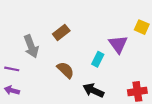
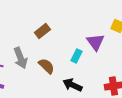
gray arrow: (31, 46) -> (20, 58), moved

